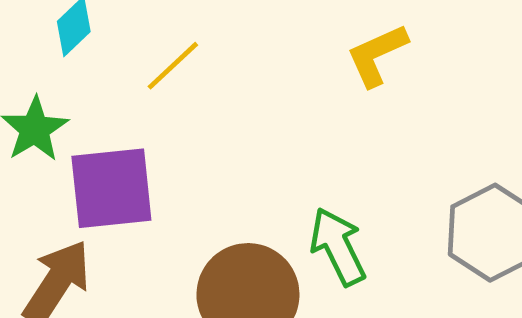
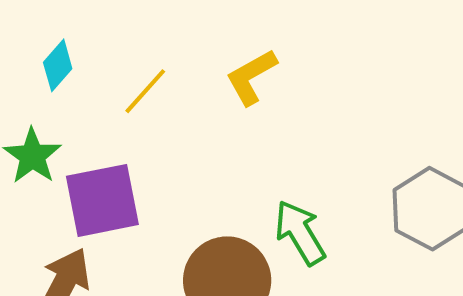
yellow L-shape: (377, 55) -> (251, 77), moved

